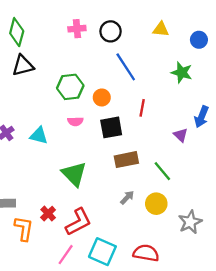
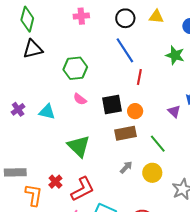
black circle: (111, 31) -> (125, 18), moved
orange circle: (102, 97) -> (135, 111), moved
red line: (142, 108) -> (139, 77), moved
pink semicircle: (75, 121) -> (80, 99), turned 40

